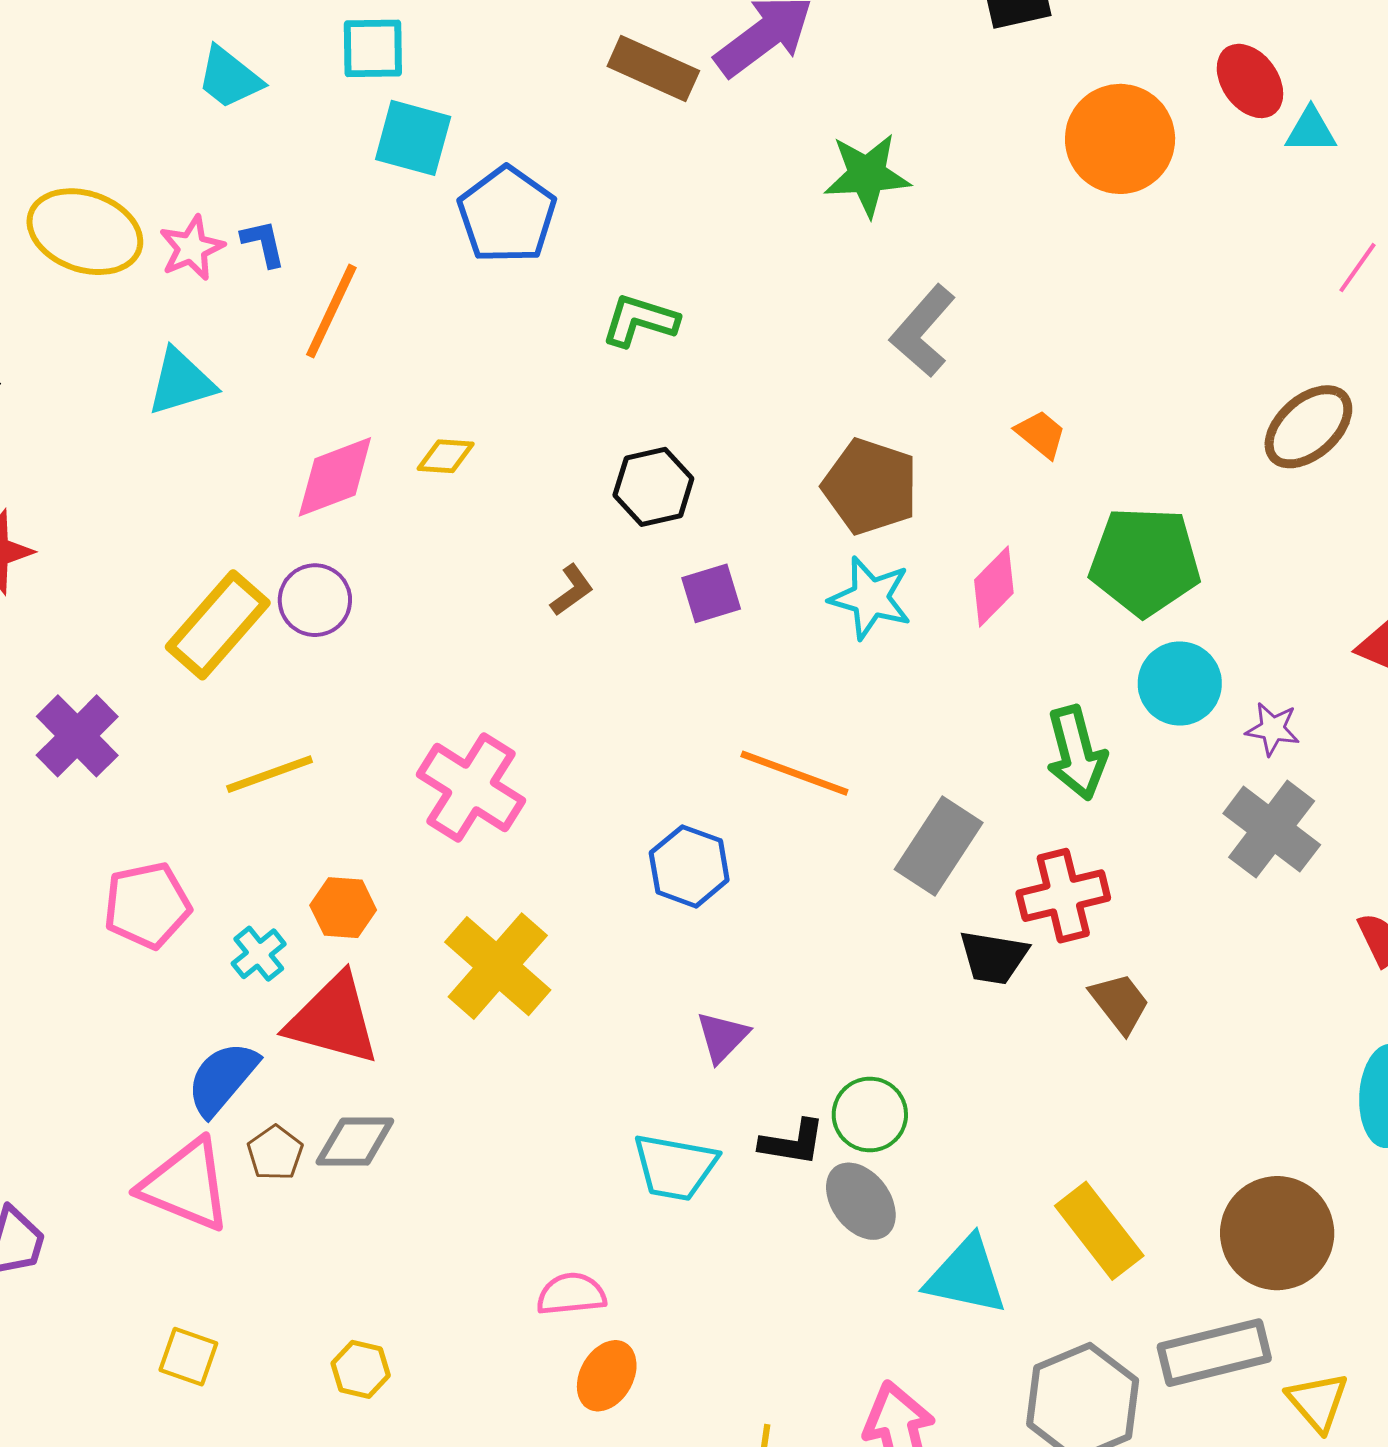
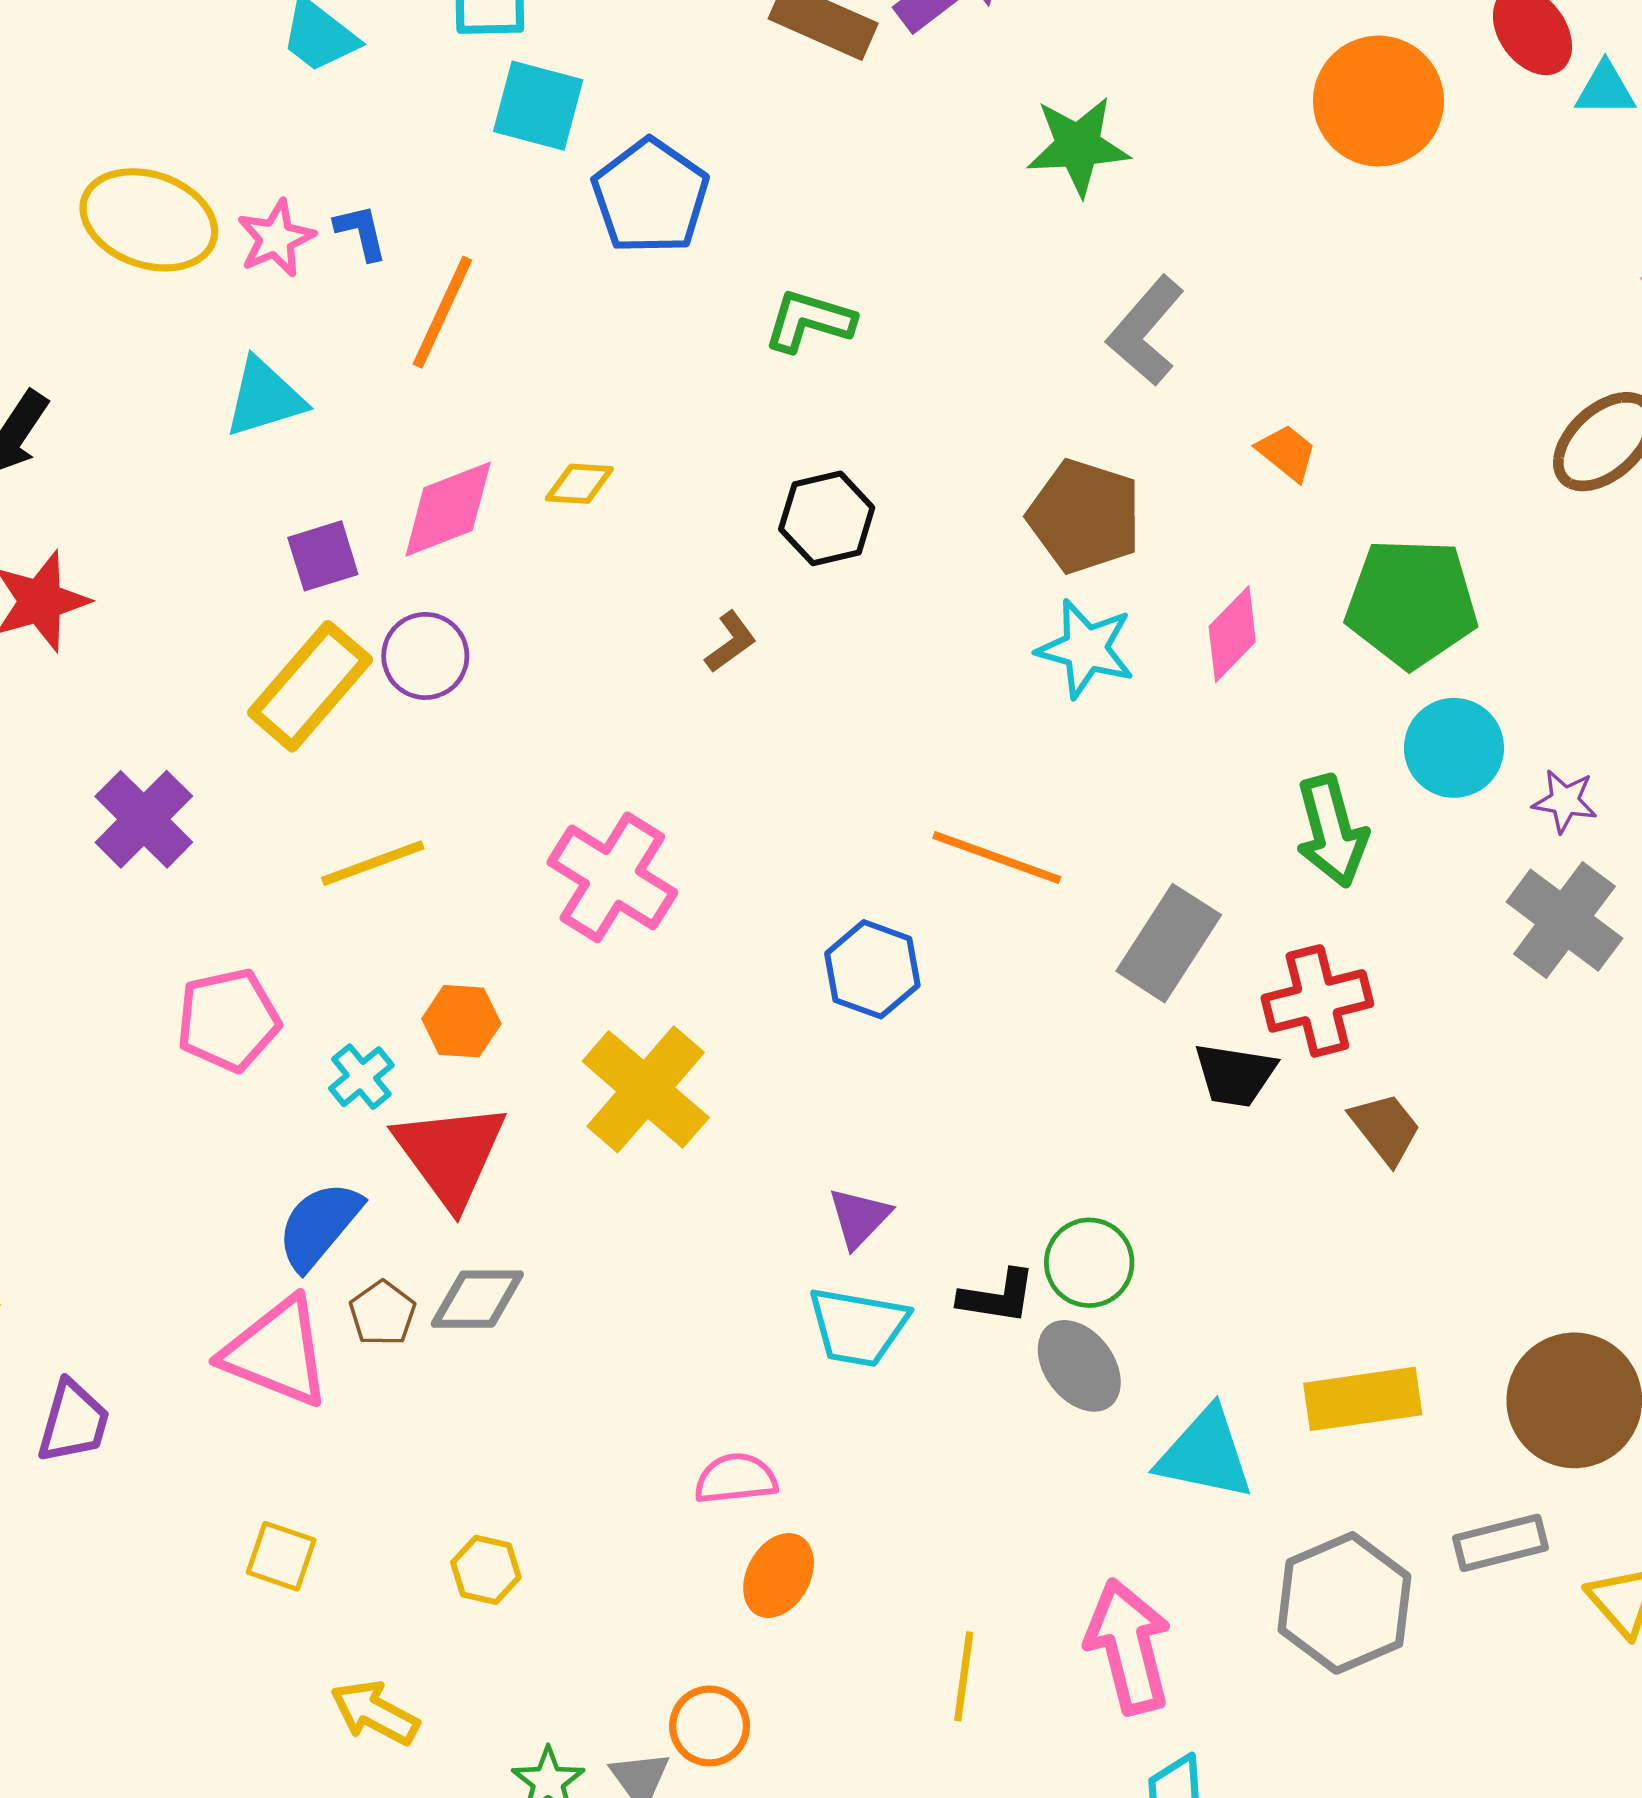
purple square: (711, 593) -> (323, 556), moved
red triangle: (333, 1019) -> (450, 1154), turned 39
purple triangle: (722, 1037) -> (859, 1218), moved
yellow rectangle: (1099, 1231) -> (1363, 1399), turned -60
gray rectangle: (1214, 1353) -> (1500, 1543), size x0.7

